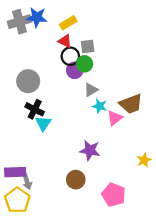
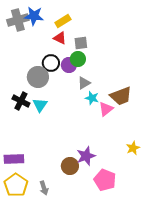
black circle: (70, 56) -> (51, 63), moved
gray circle: (28, 81) -> (38, 77), moved
black cross: (35, 109) -> (21, 101), moved
cyan triangle: (43, 123) -> (40, 105), moved
purple star: (90, 150) -> (86, 156), moved, turned -30
gray arrow: (27, 182) -> (44, 188), moved

